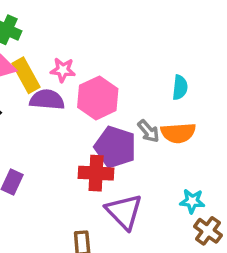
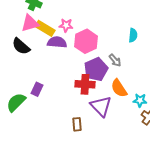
yellow rectangle: (26, 75) -> (45, 28), turned -30
orange semicircle: (178, 133) -> (119, 88), moved, turned 60
purple pentagon: (115, 147) -> (96, 69), turned 30

